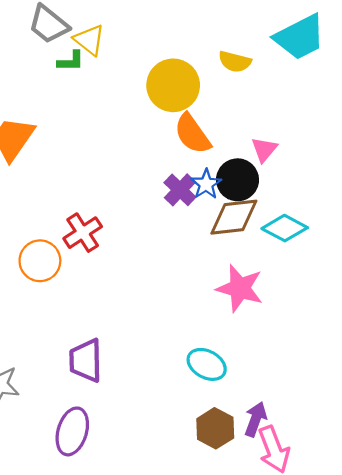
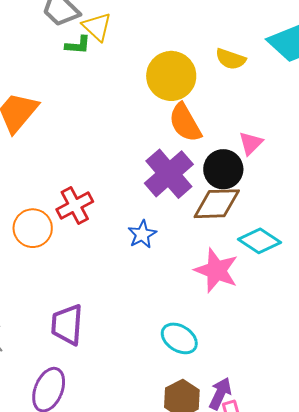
blue star: (206, 184) -> (142, 234), moved
purple cross: (180, 190) -> (169, 174), size x1.6
cyan diamond: (285, 228) -> (260, 241), moved

